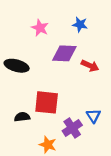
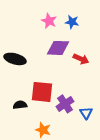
pink star: (40, 28) -> (49, 21), moved
blue triangle: (93, 116) -> (86, 113), moved
purple cross: (72, 128) -> (65, 104), moved

